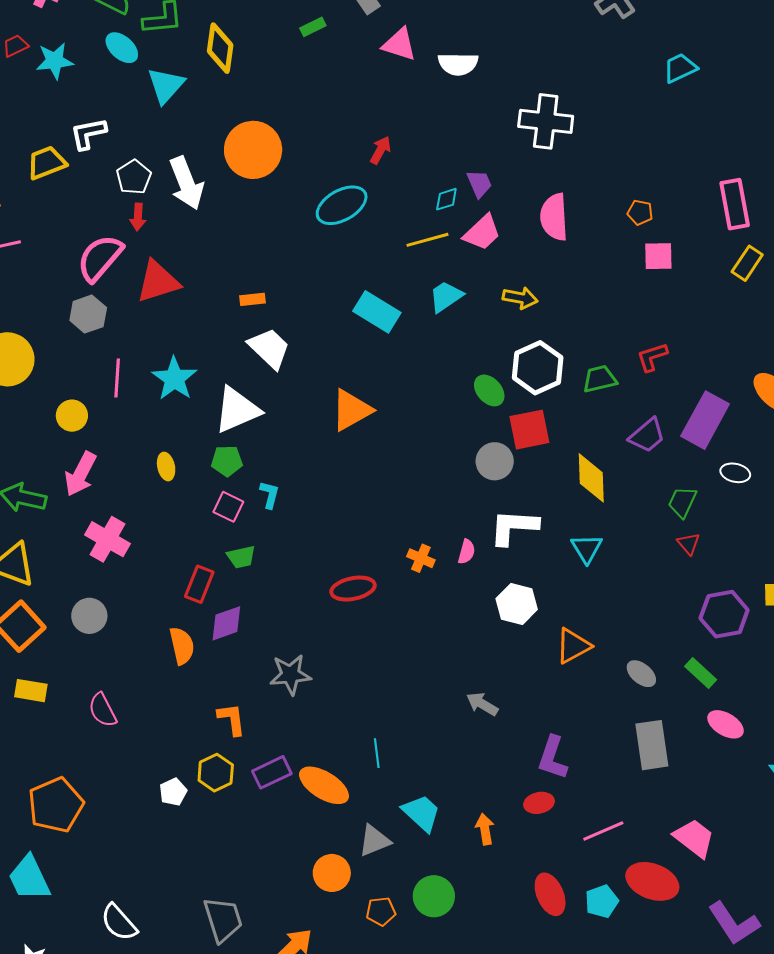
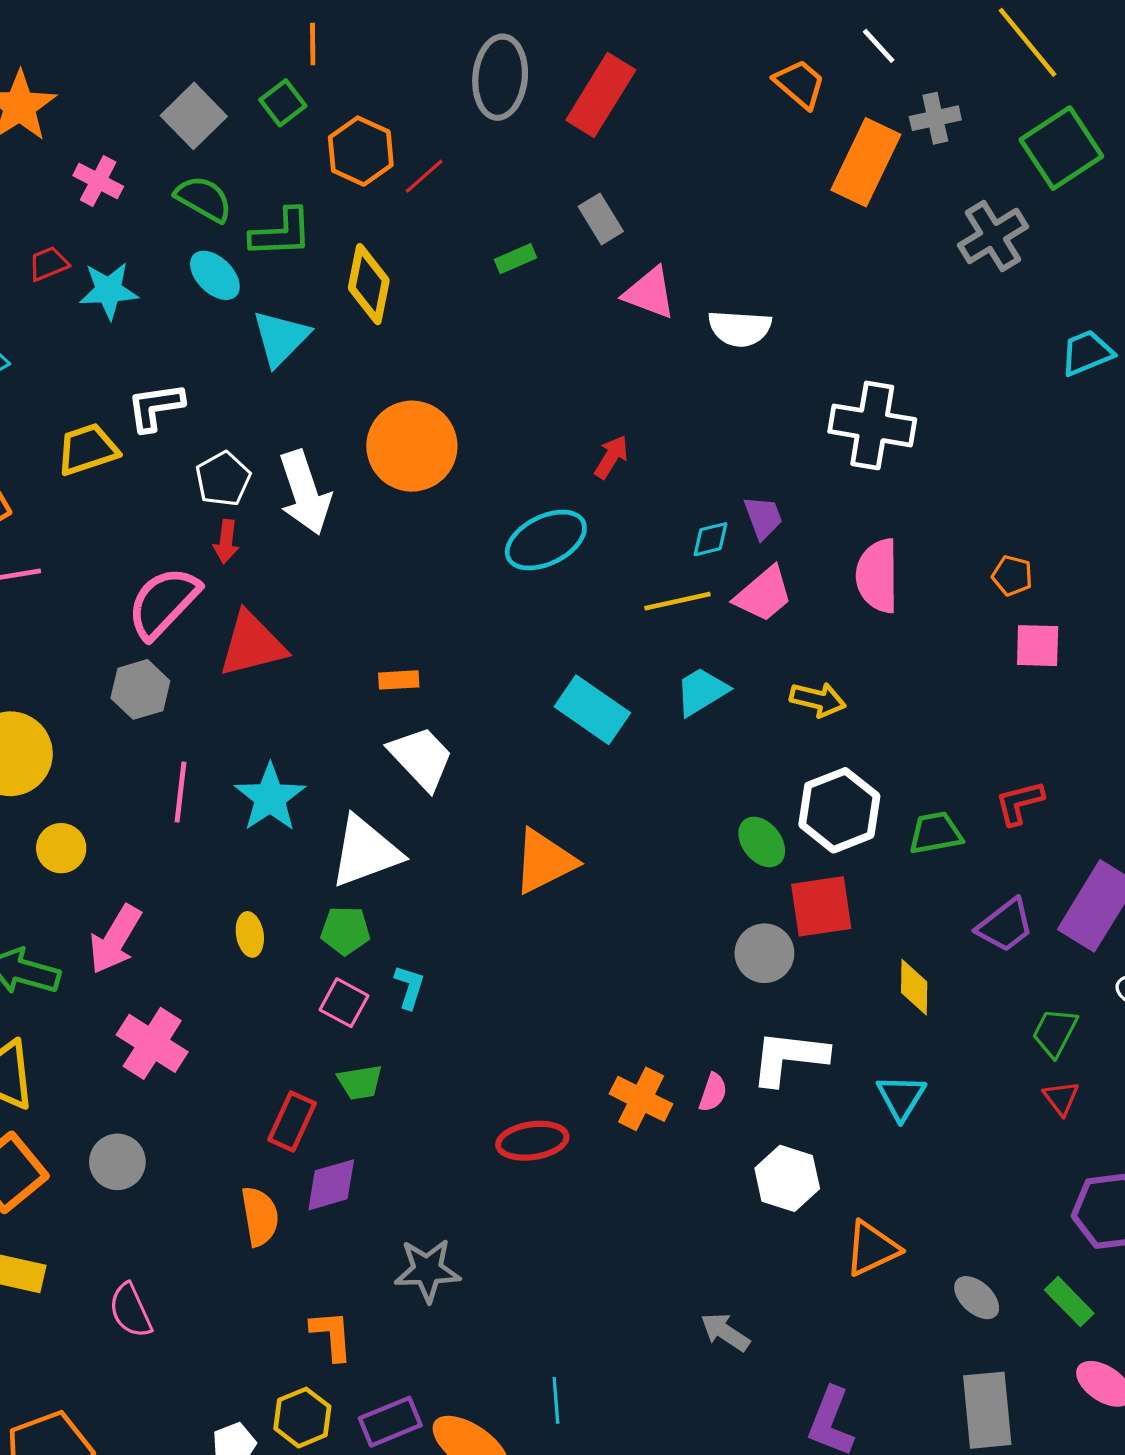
yellow circle: (72, 416) -> (61, 848), moved
yellow diamond: (591, 478) -> (914, 987), size x0.7
orange cross: (421, 558) -> (641, 1099), size x1.4

